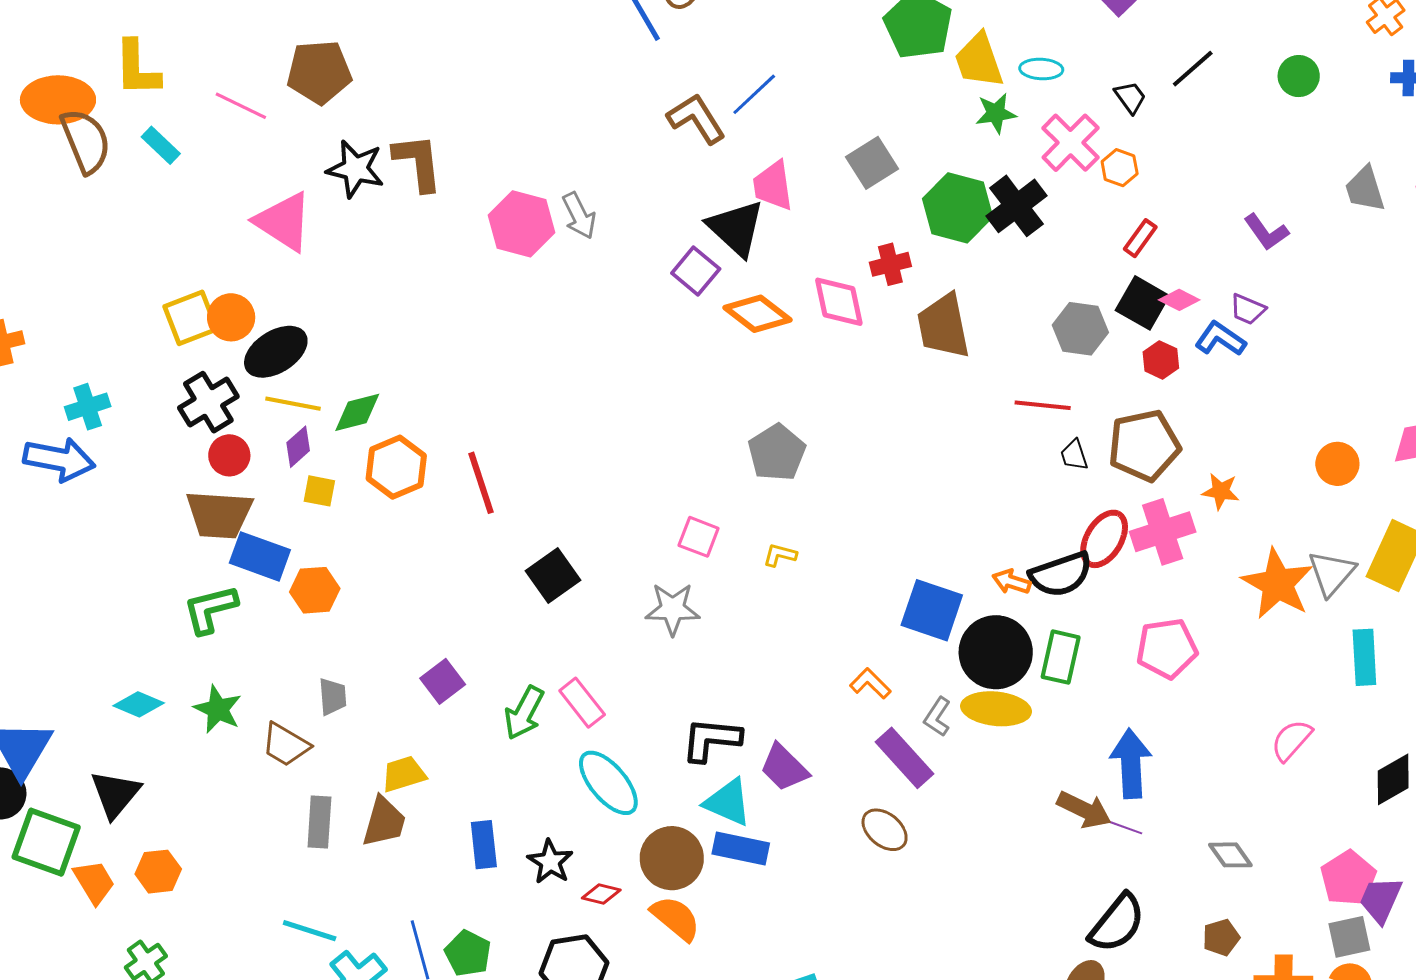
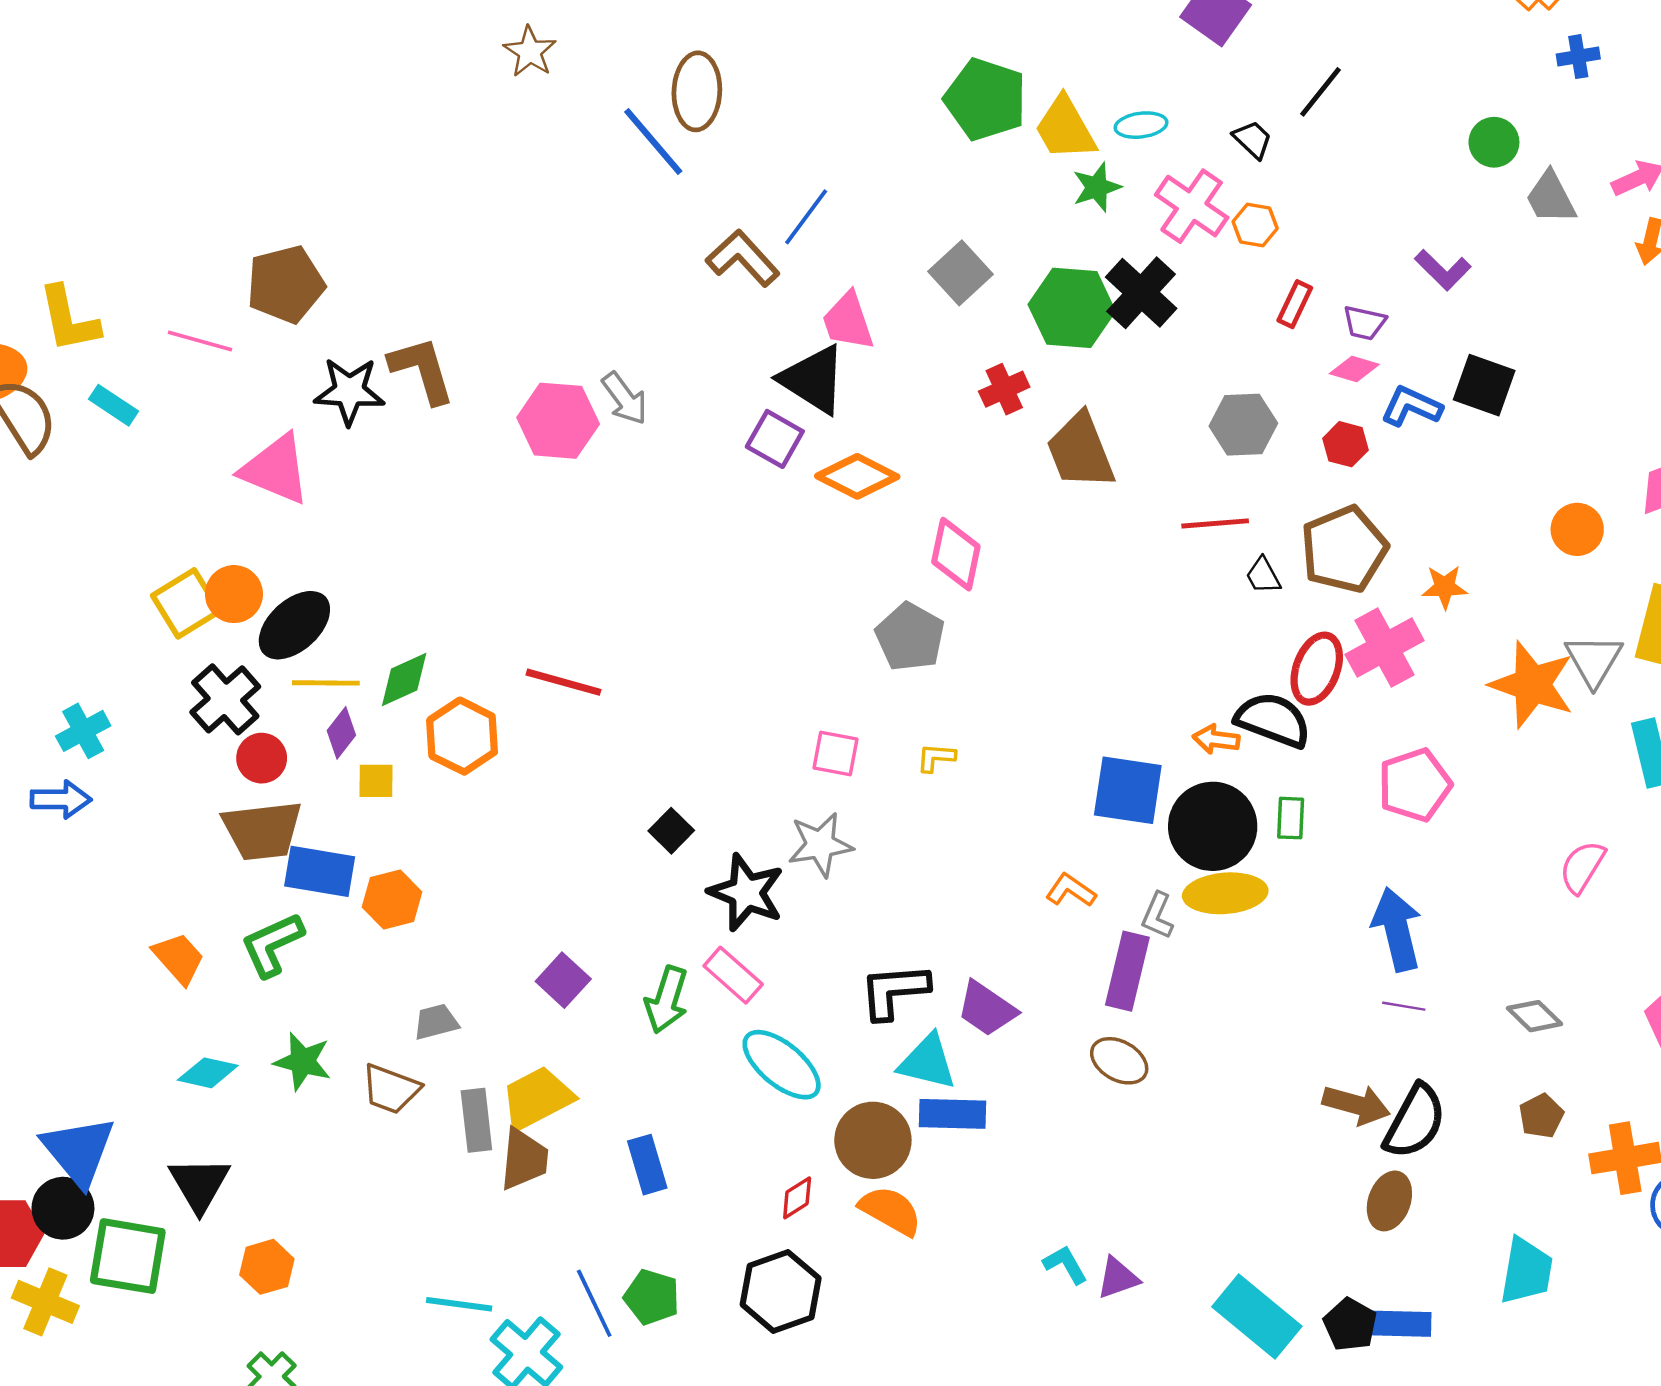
green circle: (1299, 76) -> (1494, 142), moved
pink diamond: (839, 302) -> (956, 554), moved, turned 34
black square: (1142, 303) -> (1484, 385), moved
purple trapezoid: (1248, 309) -> (1364, 323), moved
blue arrow: (59, 459) -> (61, 799), size x0.7
red line: (481, 483) -> (563, 682), moved, turned -46
black semicircle: (1061, 574) -> (1273, 720), turned -130
black square: (553, 575) -> (671, 831), size x0.7
green rectangle: (1061, 657) -> (1291, 818), size x0.7
gray trapezoid: (333, 697) -> (436, 1022), turned -90
purple rectangle: (905, 758) -> (1127, 971), turned 66
yellow trapezoid: (404, 774) -> (537, 1098), size x1.4
brown arrow: (1084, 810) -> (1356, 1105), moved
gray rectangle: (319, 822) -> (476, 1120), moved
black star: (550, 862) -> (746, 893), moved, size x1.4
orange trapezoid: (94, 882) -> (179, 958), moved
red diamond: (601, 894) -> (797, 1198), turned -36

